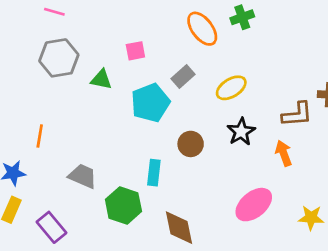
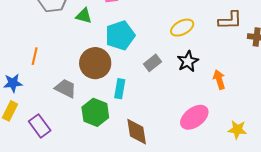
gray rectangle: (183, 77) -> (153, 63), moved
brown L-shape: (297, 114) -> (230, 20), moved
brown circle: (191, 144) -> (95, 63), moved, size x1.6

